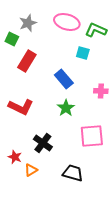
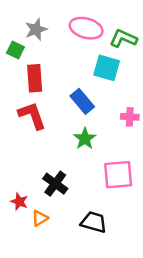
cyan square: (83, 53) -> (107, 68), size x1.5
red rectangle: (27, 61) -> (35, 78), turned -35
red L-shape: (21, 107) -> (32, 116), moved, turned -135

